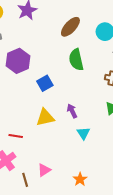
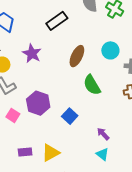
yellow triangle: (45, 117) -> (51, 153), moved
cyan triangle: (83, 133) -> (102, 154), moved

